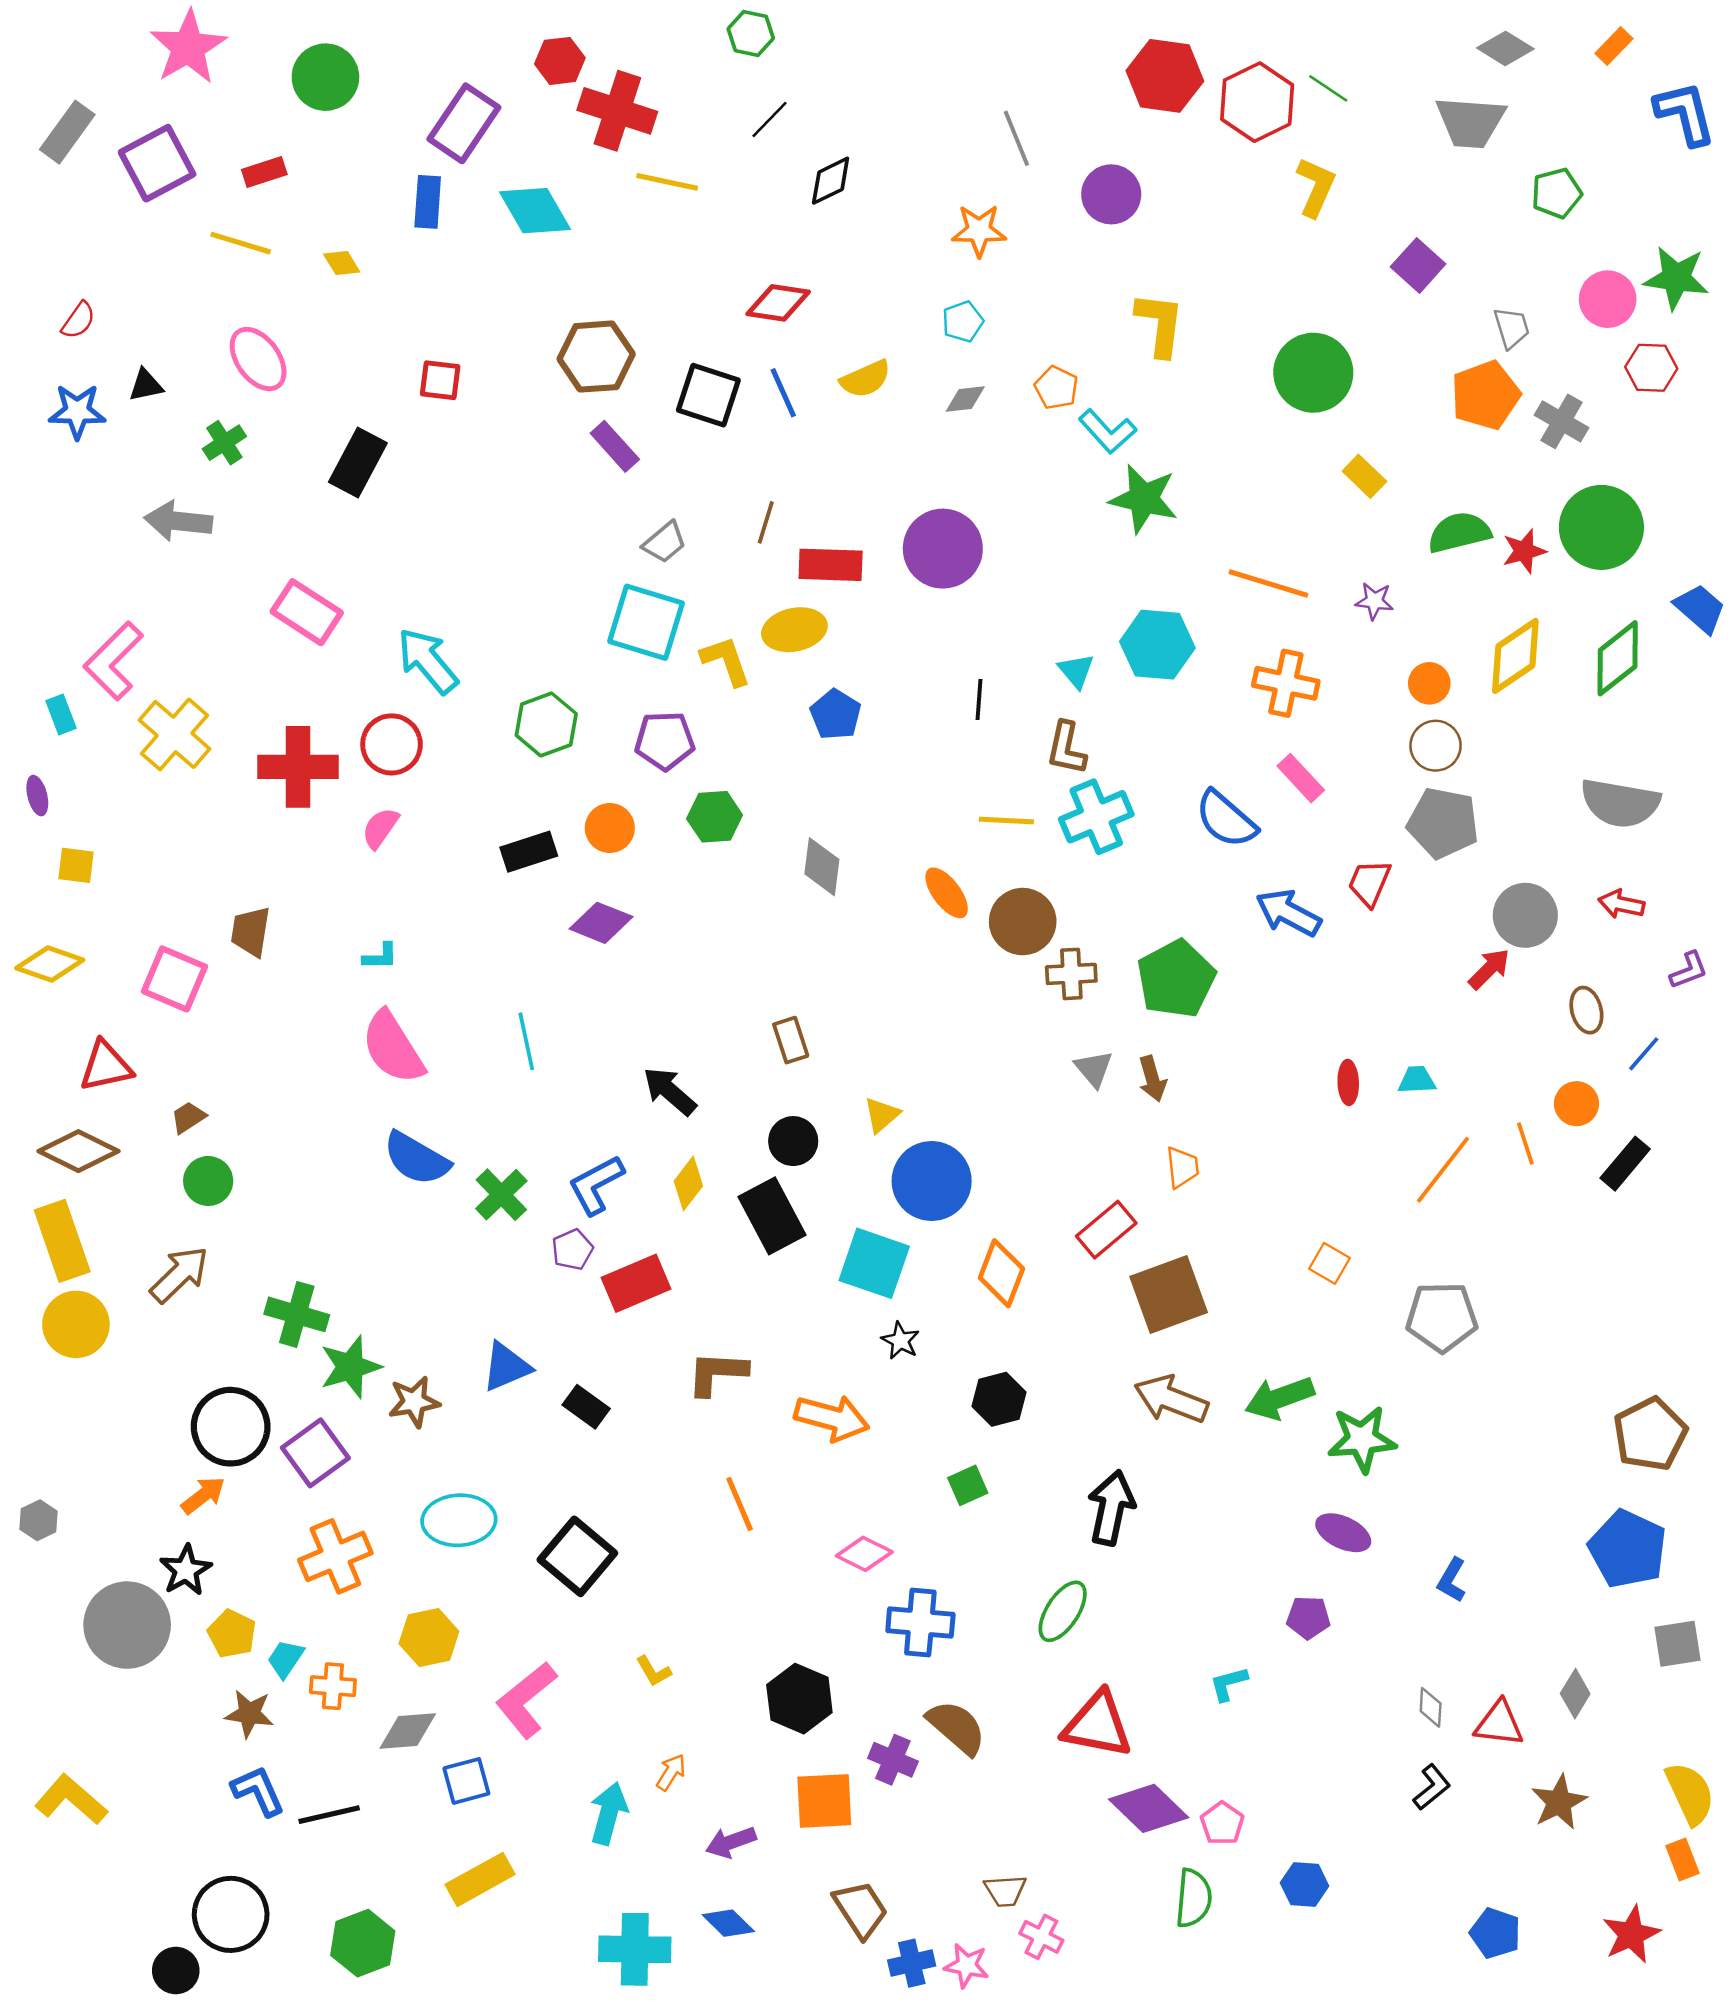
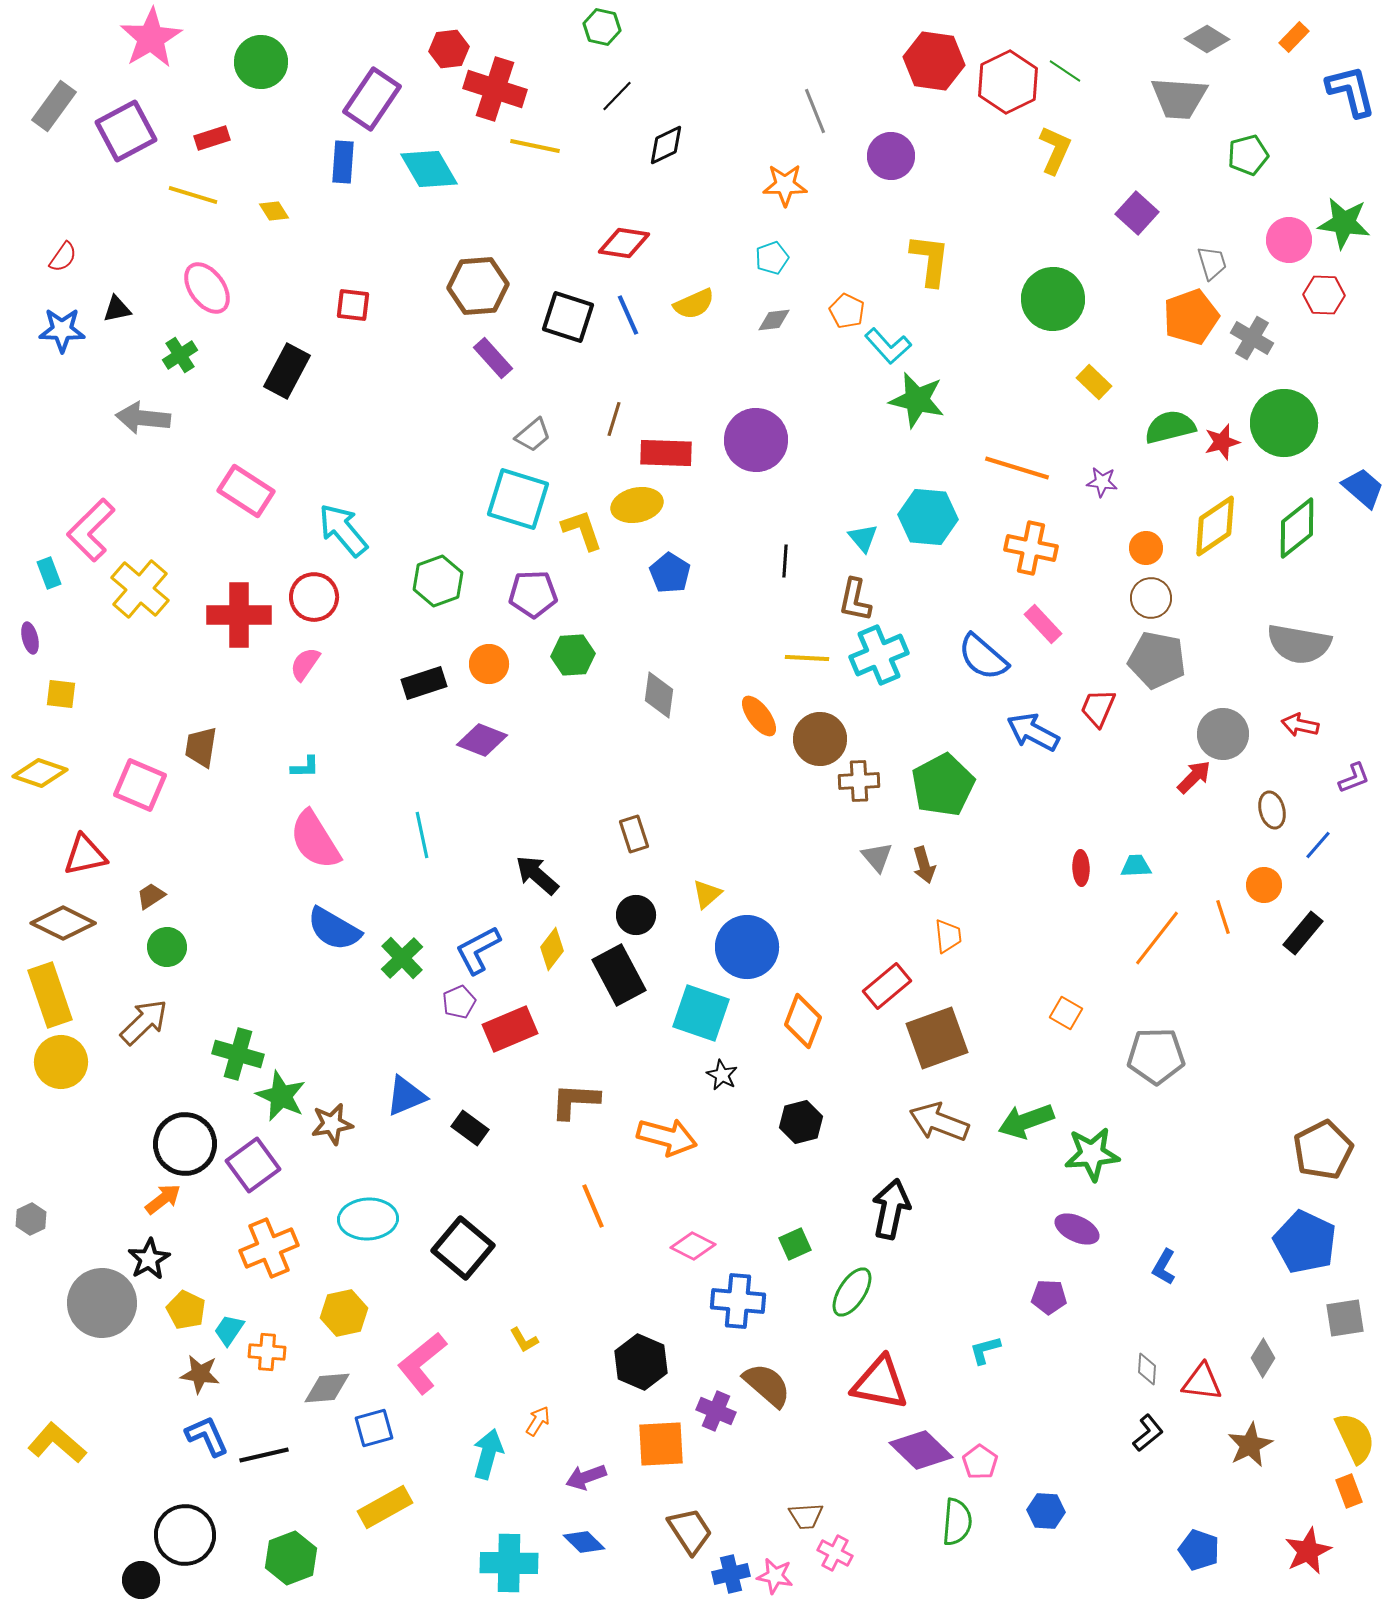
green star: (350, 1367) -> (281, 1096), turned -30
green square: (968, 1485) -> (795, 1244), moved

